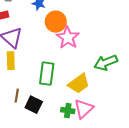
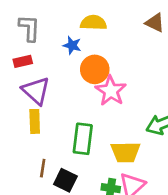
yellow trapezoid: (79, 84) -> (125, 152), turned 35

